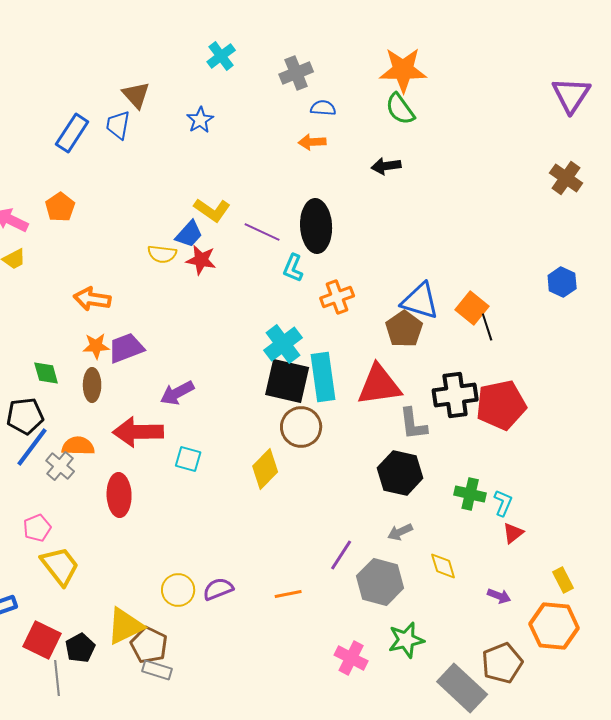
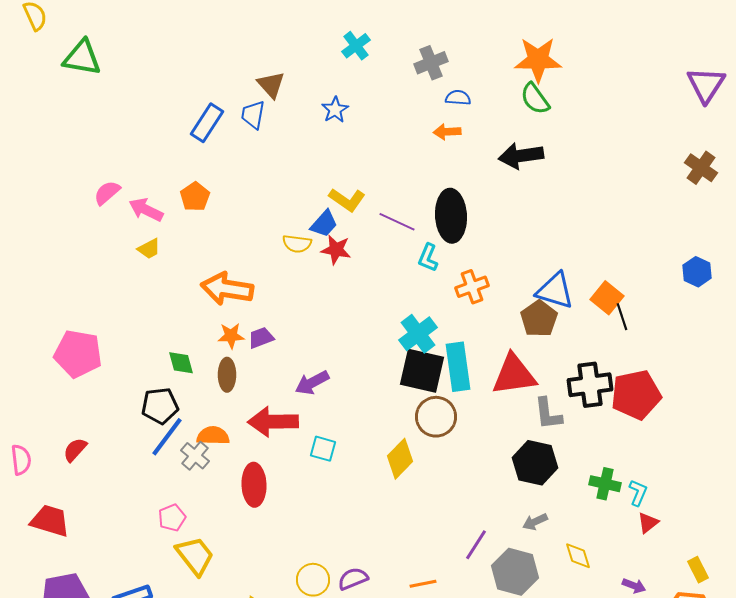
black arrow: (386, 166) -> (521, 156), size x1.5
orange arrow: (92, 299) -> (227, 289), size x1.4
purple trapezoid: (126, 348) -> (261, 338), size x0.7

